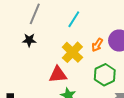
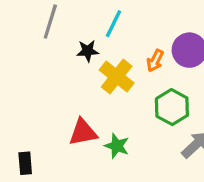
black star: (29, 40) -> (88, 51), moved
red triangle: (58, 75) -> (83, 132), moved

